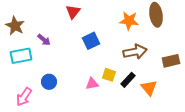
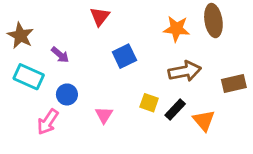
cyan rectangle: (21, 56) -> (29, 77), turned 35
blue circle: (49, 82) -> (67, 94), moved
pink triangle: (92, 84) -> (104, 115), moved, turned -48
pink arrow: (24, 97) -> (48, 122), moved

